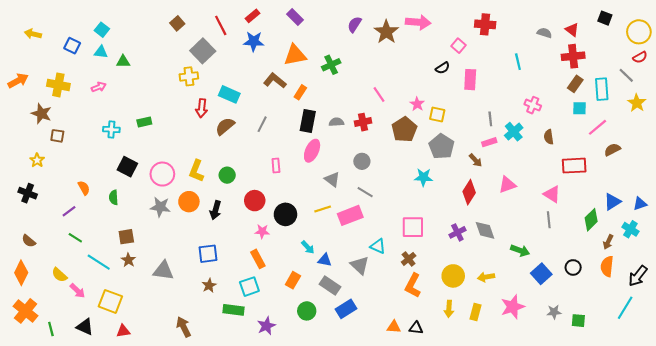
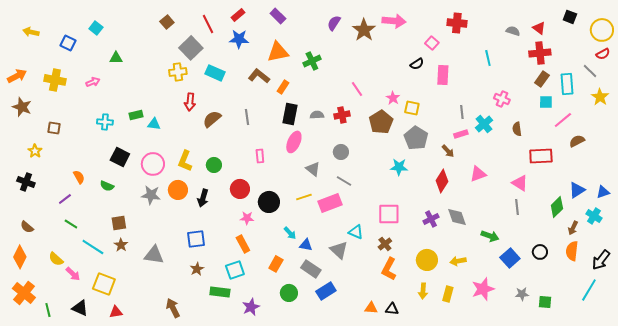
cyan triangle: (101, 52) -> (154, 124), moved
cyan rectangle: (229, 94) -> (215, 73), moved
brown star: (41, 114) -> (22, 107), moved
gray line: (262, 124) -> (247, 117), turned -35
green semicircle: (114, 197) -> (107, 186), turned -64

